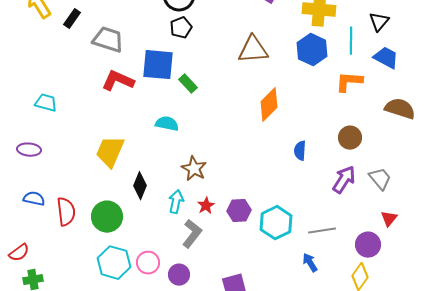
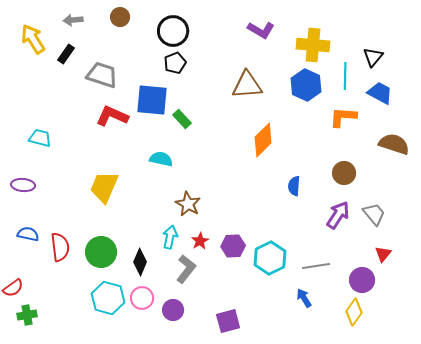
black diamond: (140, 186) -> (140, 262), moved

